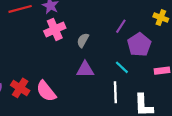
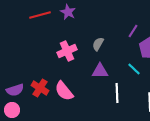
pink cross: (55, 29) -> (67, 51), moved
white line: (115, 92) -> (117, 93), moved

